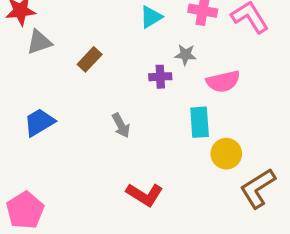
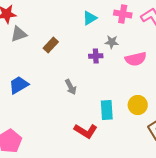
cyan rectangle: (200, 122) -> (107, 110), moved

